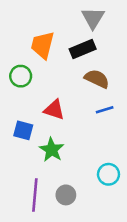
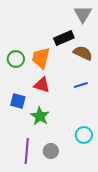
gray triangle: (93, 18) -> (83, 14), moved
orange trapezoid: (43, 45) -> (41, 58), moved
brown semicircle: (97, 79) -> (83, 53), moved

